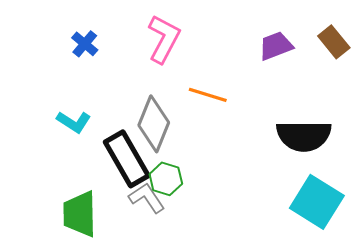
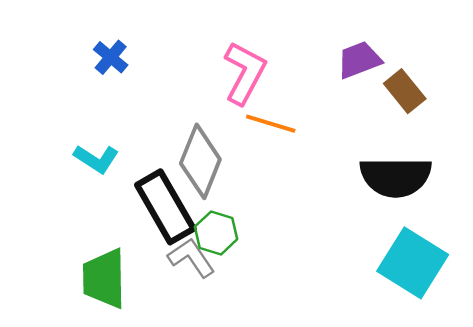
pink L-shape: (164, 39) -> (245, 73), moved
brown rectangle: (334, 42) -> (405, 91), moved

